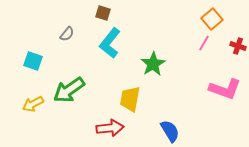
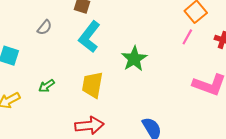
green arrow: (69, 90) -> (47, 86), size x0.5
yellow trapezoid: (130, 99) -> (92, 85), moved

